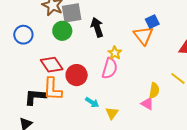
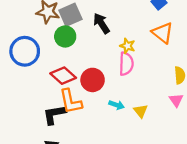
blue circle: (23, 35) -> (25, 51), size x1.4
orange triangle: (143, 36) -> (163, 33), moved
pink triangle: (147, 104) -> (176, 100), moved, turned 40

